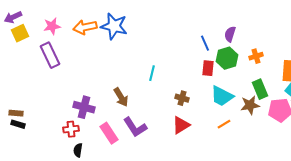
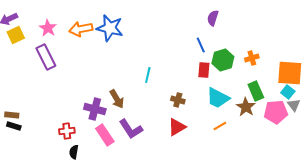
pink star: (52, 26) -> (48, 28), turned -30
purple semicircle: (230, 34) -> (213, 18), moved
brown star: (250, 105) -> (246, 107), turned -30
purple cross: (84, 107) -> (95, 109), moved

